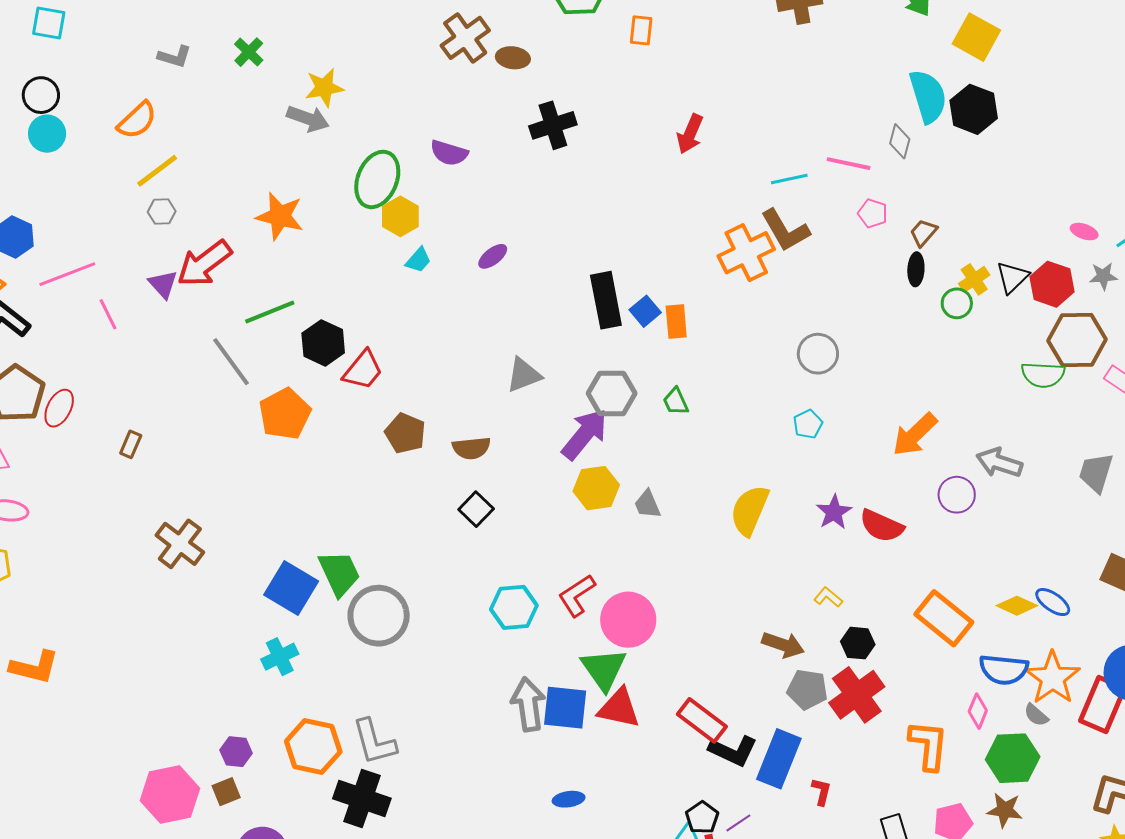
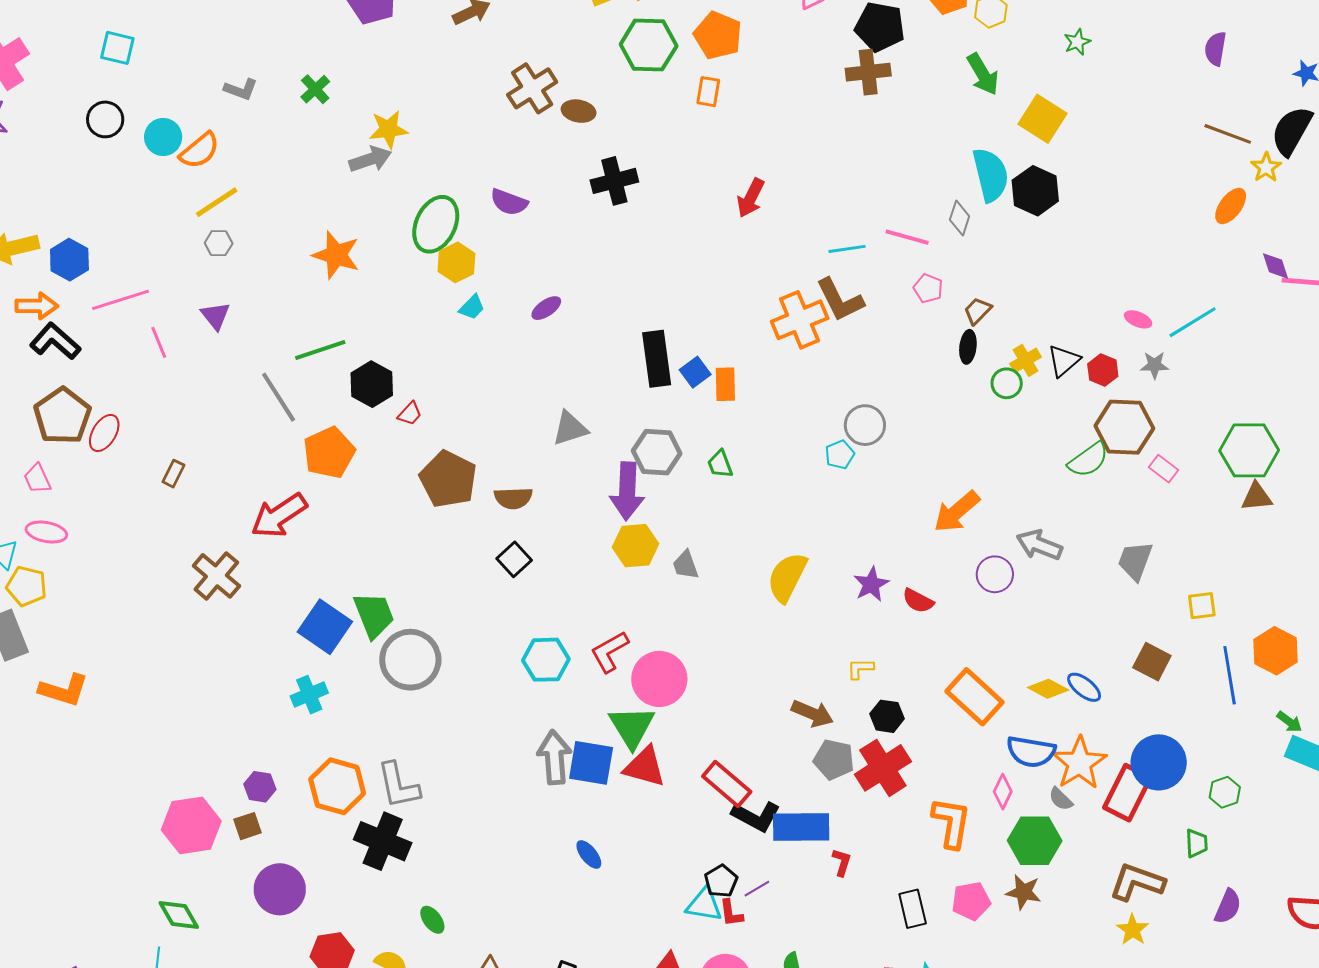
gray arrow: (308, 119) -> (370, 159), turned -42
cyan circle: (47, 134) -> (163, 137), moved
red arrow: (204, 264) -> (279, 516), moved
red hexagon: (1052, 284) -> (1103, 370), size x0.7
red trapezoid: (363, 370) -> (410, 414), size x0.6
green semicircle: (1043, 375) -> (1088, 460), turned -42
cyan pentagon: (808, 424) -> (840, 455), moved
brown pentagon: (405, 433) -> (448, 479), size x1.4
purple arrow: (585, 434) -> (627, 491), turned 140
red semicircle: (882, 526) -> (918, 601), size x0.7
yellow L-shape: (828, 597) -> (860, 669), turned -44
blue rectangle: (779, 759) -> (801, 827), turned 64
blue ellipse: (569, 799) -> (589, 854), turned 56

